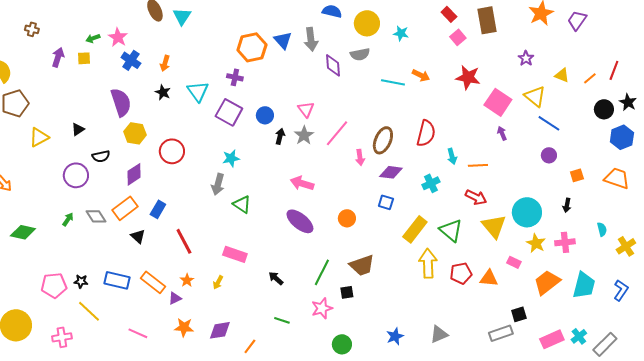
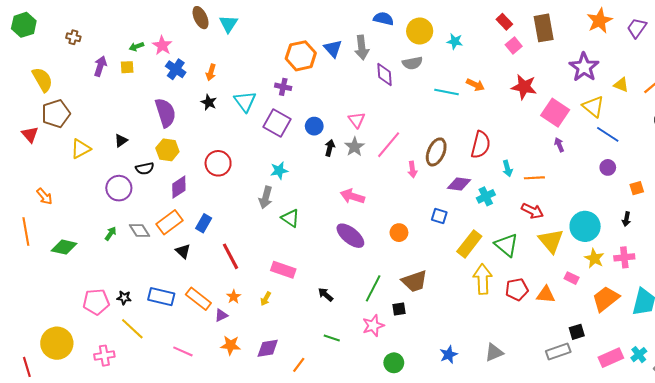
purple star: (526, 58) -> (584, 67), size x1.8
yellow hexagon: (135, 133) -> (167, 150), moved
purple diamond: (391, 172) -> (459, 184), moved

